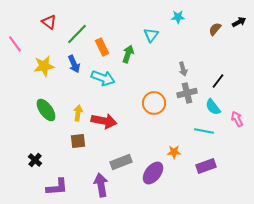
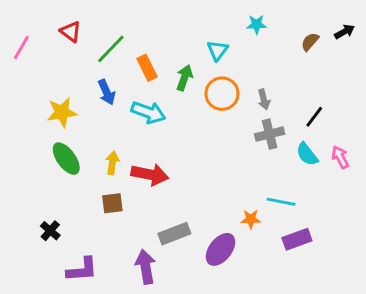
pink line: (15, 44) -> (21, 47), moved, turned 66
yellow star: (44, 66) -> (62, 112), moved
orange circle: (154, 103) -> (222, 94), moved
pink arrow: (237, 119) -> (340, 157), moved
cyan line: (204, 131) -> (281, 202), moved

